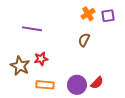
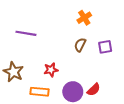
purple square: (108, 16) -> (105, 47), moved
red star: (41, 59) -> (51, 70), moved

